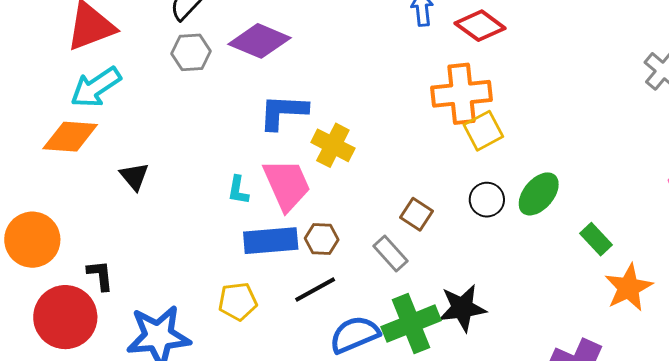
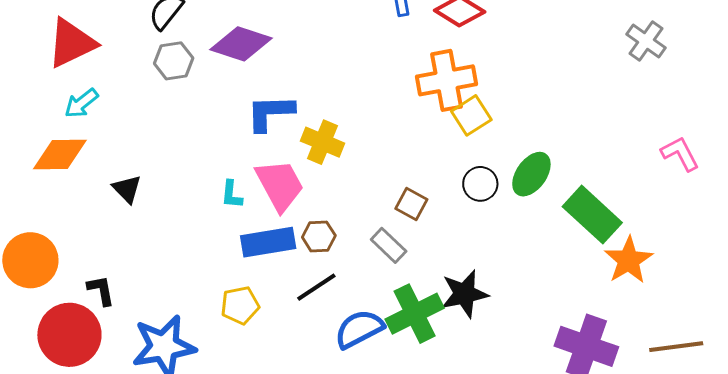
cyan arrow: (96, 87) -> (81, 103), size x0.7
green rectangle: (596, 239) -> (592, 215), size x1.8

